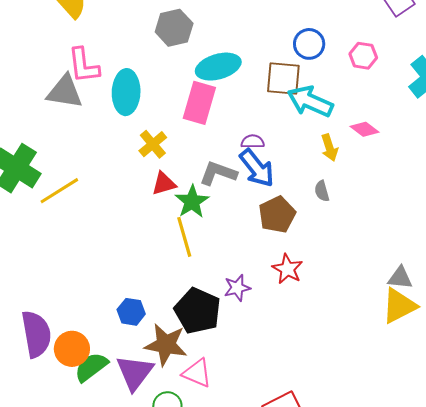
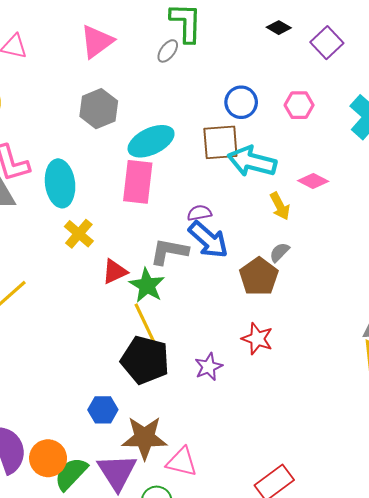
yellow cross: (153, 144) -> (79, 234), moved
gray semicircle: (322, 191) -> (279, 252), turned 70
brown pentagon: (277, 215) -> (259, 277), moved
black pentagon: (198, 311) -> (145, 360), moved

